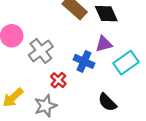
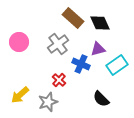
gray cross: (41, 51) -> (58, 44), moved

